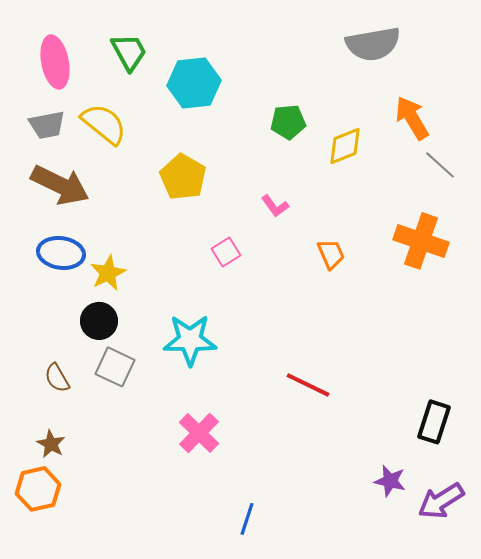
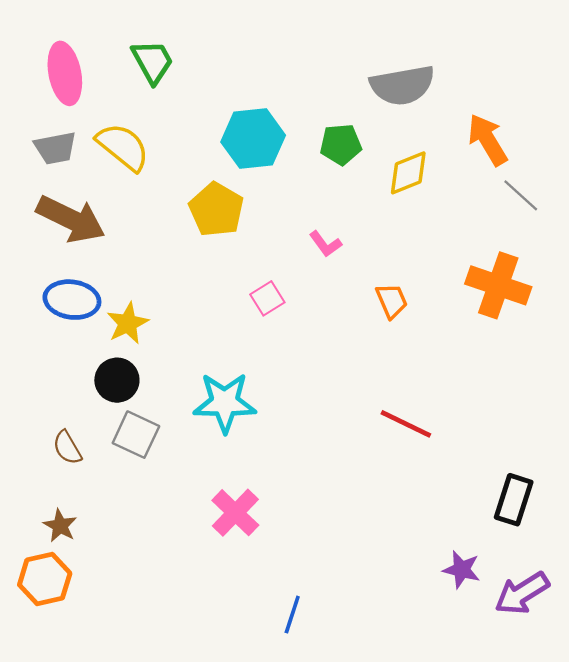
gray semicircle: (373, 44) -> (402, 85), moved
cyan hexagon: (194, 83) -> (253, 139), moved
red line: (308, 385) -> (406, 424), moved

